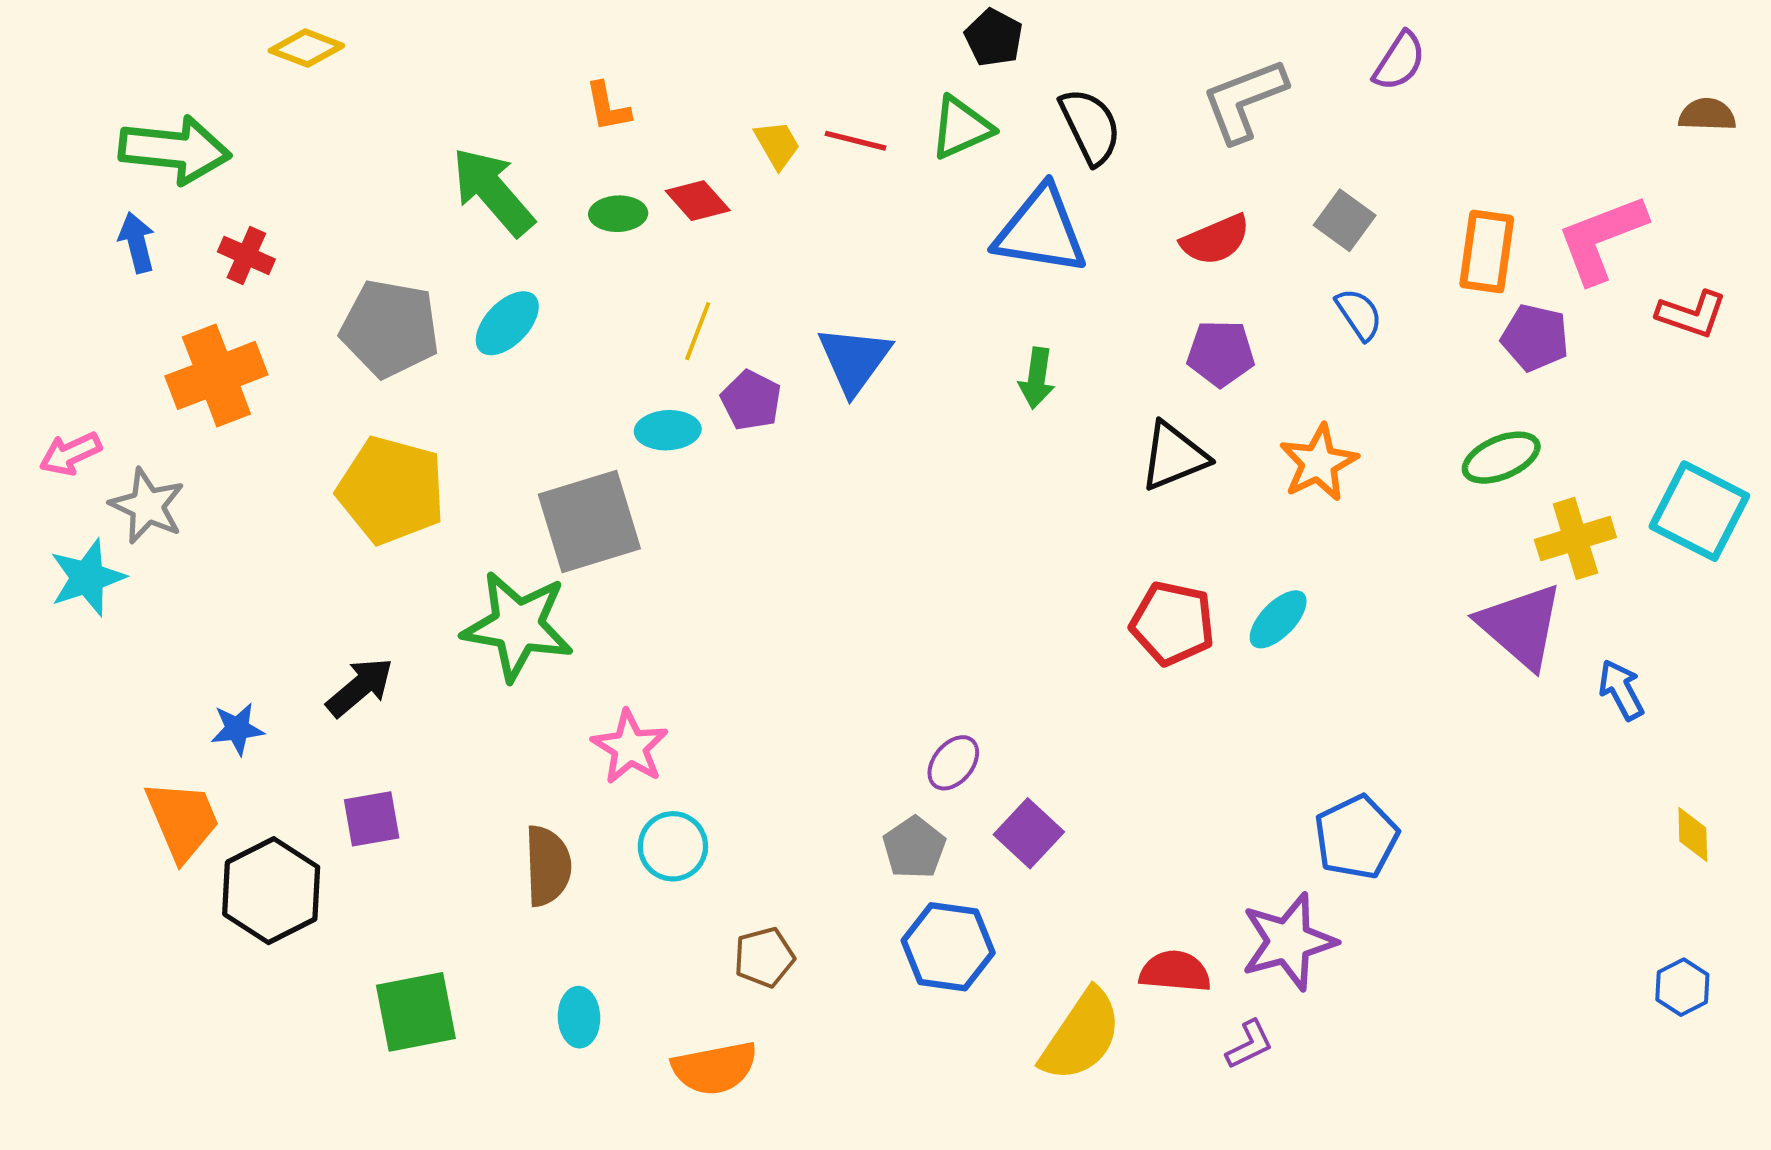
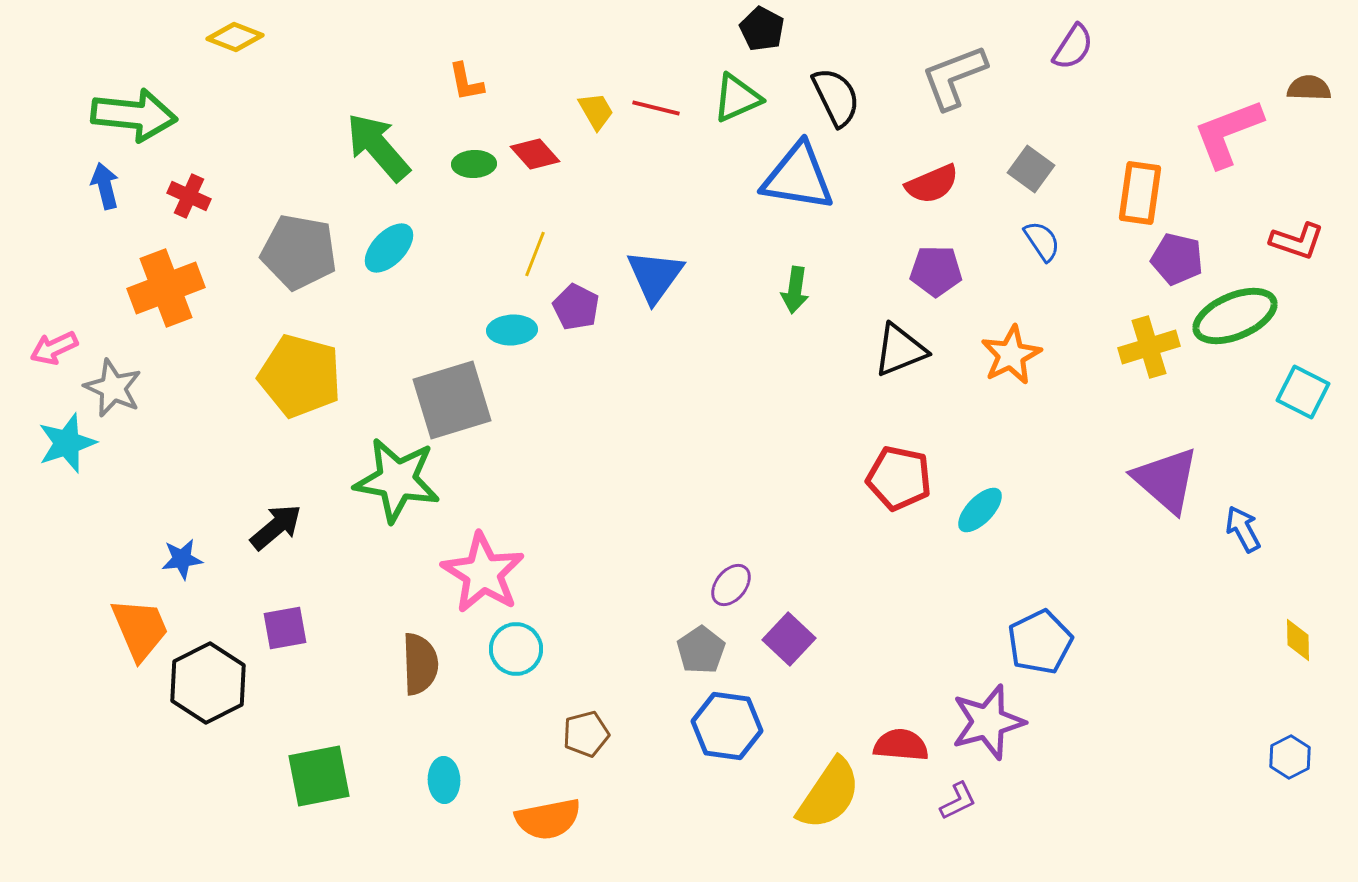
pink L-shape: (1602, 238) -> (1228, 133), moved
green ellipse: (1501, 458) -> (1235, 316), moved, size x1.4
cyan square: (1699, 511) -> (1303, 392), size x0.7
yellow cross: (1575, 538) -> (1149, 347), moved
cyan ellipse: (1278, 619) -> (980, 510), moved
pink star: (630, 747) -> (483, 573), size x1.4

